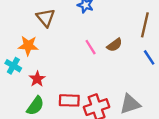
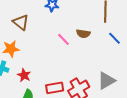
brown semicircle: (115, 45) -> (83, 34), turned 56

